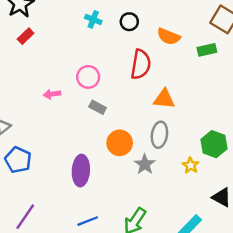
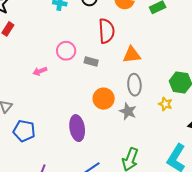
gray rectangle: (98, 107) -> (91, 62), moved

